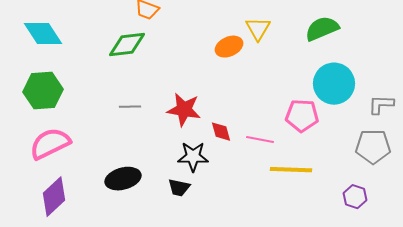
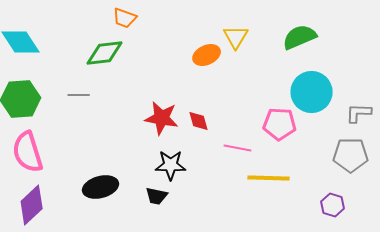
gray line: (130, 107) -> (79, 95), moved
red diamond: (221, 132) -> (199, 121), moved
pink semicircle: (50, 144) -> (28, 152), turned -81

